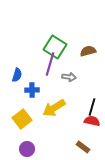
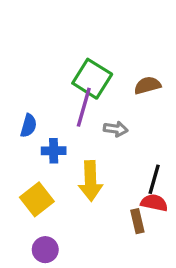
yellow arrow: (54, 108) -> (90, 181), turned -60
brown rectangle: (83, 147) -> (137, 221), moved, turned 40

